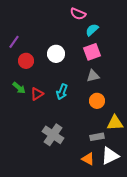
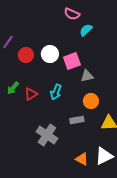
pink square: (92, 52) -> (72, 61), moved
red circle: (26, 61) -> (26, 55), moved
green arrow: (19, 88) -> (13, 88), turned 88
gray rectangle: (97, 137) -> (77, 120), moved

